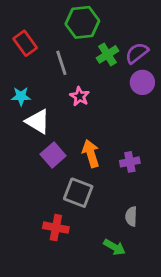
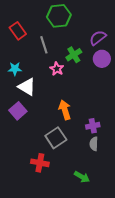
green cross: (108, 54) -> (74, 55), moved
purple square: (53, 155) -> (18, 111), moved
purple cross: (130, 162) -> (93, 126), moved
gray square: (78, 193) -> (56, 138), turned 35
gray semicircle: (131, 216) -> (94, 144), moved

